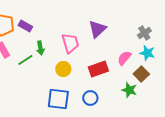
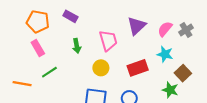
purple rectangle: (25, 26) -> (70, 16), moved
cyan star: (147, 53) -> (165, 54), moved
pink semicircle: (124, 58) -> (165, 29), moved
green line: (25, 60) -> (49, 72), moved

